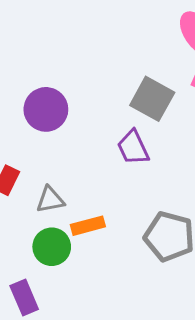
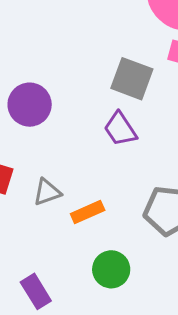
green circle: (52, 247) -> (111, 269), moved

